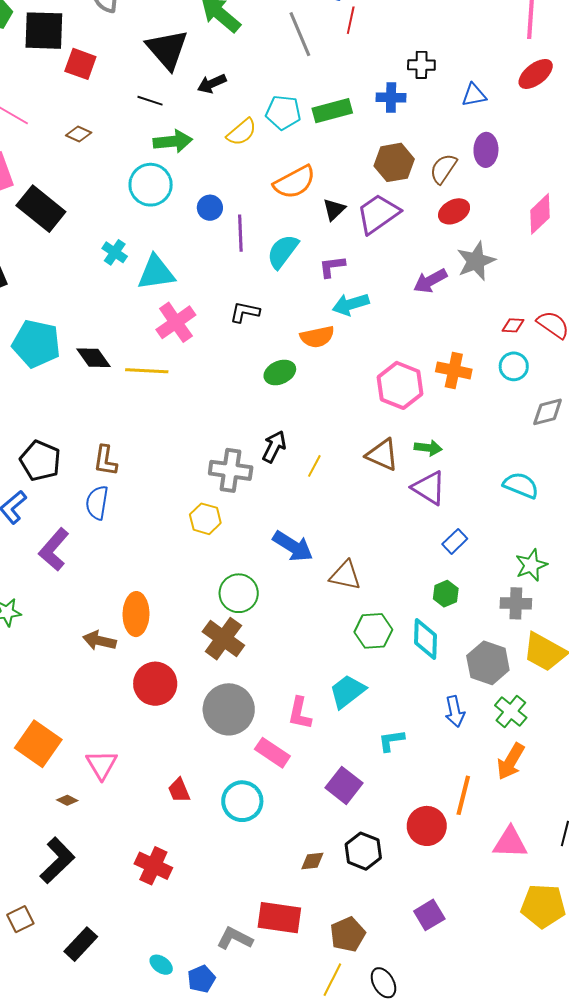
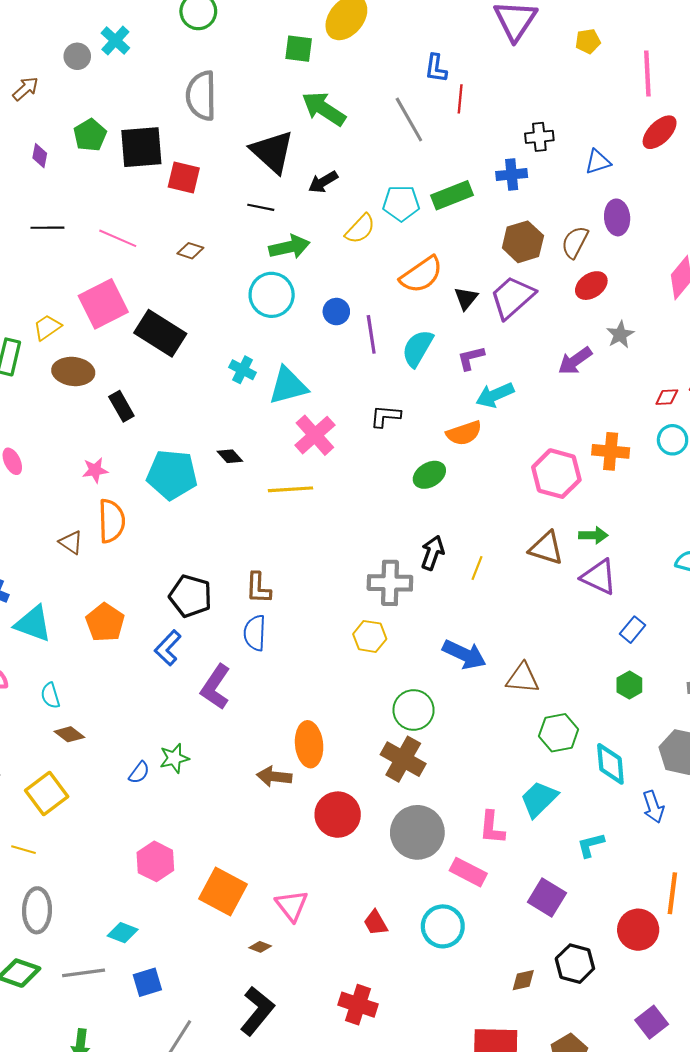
gray star: (476, 261) -> (620, 335), size x0.7
black diamond: (94, 358) -> (230, 456), moved, size x0.7
cyan diamond: (425, 639) -> (610, 764), moved

